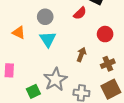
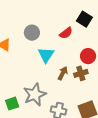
cyan triangle: (48, 39) -> (46, 55), moved
brown cross: (108, 64) -> (81, 73), moved

